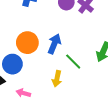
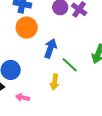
orange circle: (27, 43) -> (27, 28), moved

